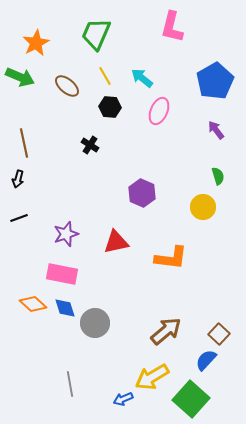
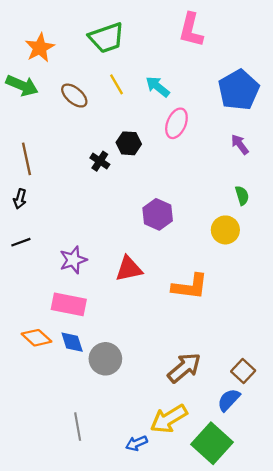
green trapezoid: (96, 34) -> (107, 38), turned -132
black hexagon: (110, 107) -> (129, 143), moved

